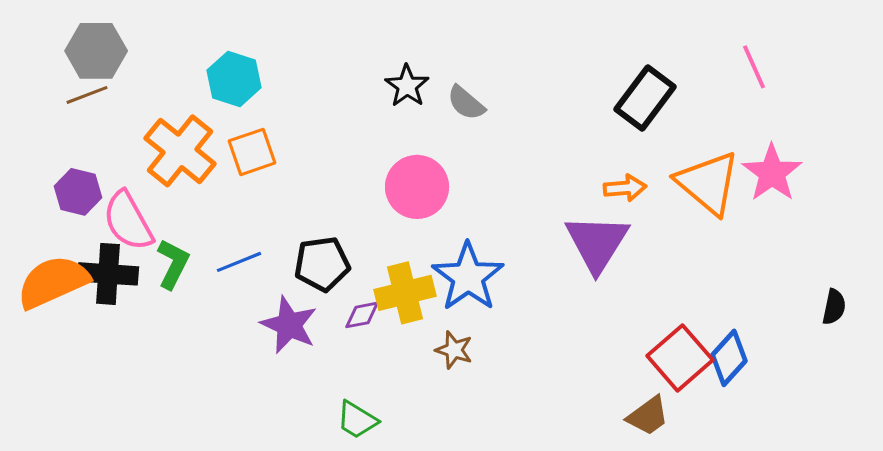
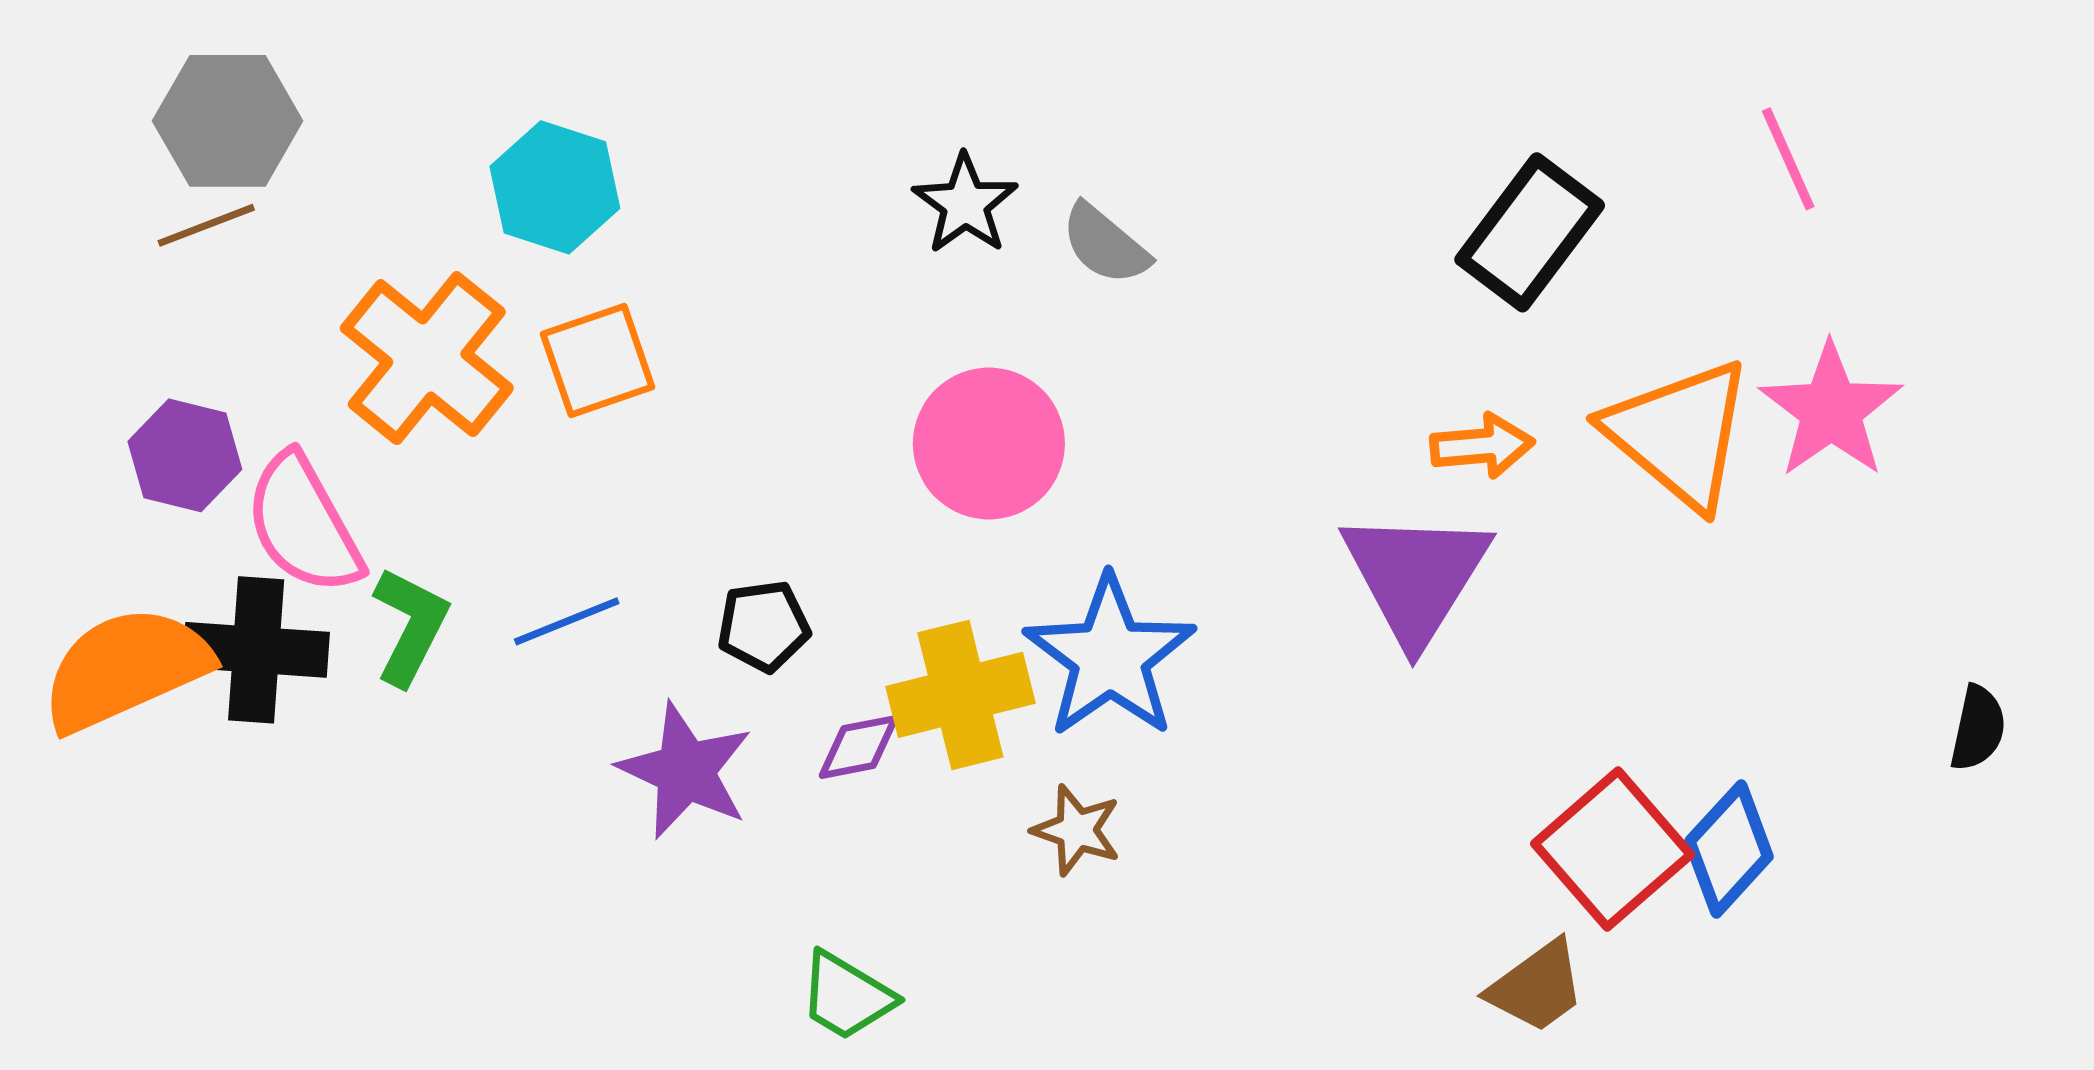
black pentagon: (322, 264) -> (764, 626), size x0.7

